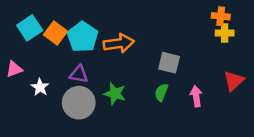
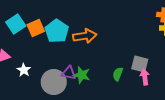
orange square: (56, 33) -> (36, 28), turned 30
gray square: (169, 63) -> (140, 64), moved
purple triangle: (79, 74) -> (69, 73), moved

